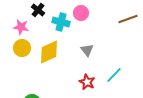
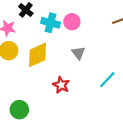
pink circle: (81, 13) -> (72, 22), moved
red star: (87, 82) -> (61, 85), moved

